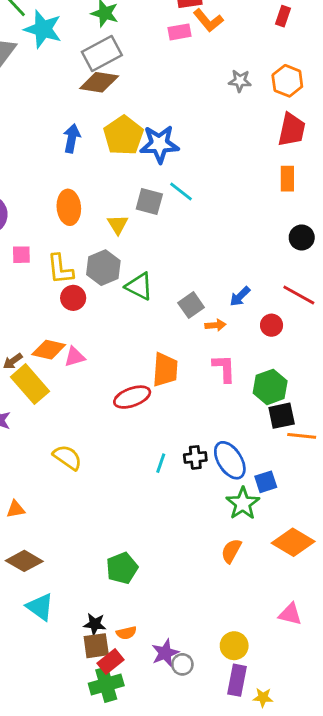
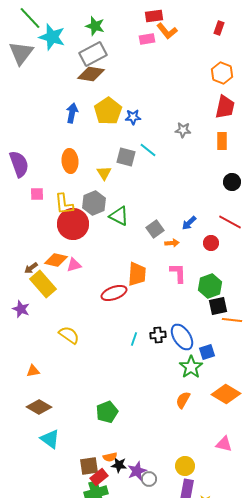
gray star: (240, 81) -> (183, 130), moved
blue star: (159, 144) -> (133, 117), size x0.6
red circle: (73, 298) -> (73, 224), size x1.8
black star: (95, 624) -> (119, 465), moved

